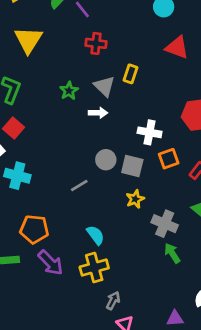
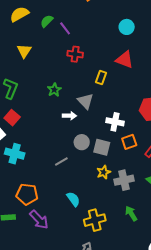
yellow triangle: (28, 40) -> (24, 51), size x0.7
red triangle: (177, 47) -> (125, 60), moved
gray triangle: (104, 86) -> (85, 101), moved
white arrow: (98, 113) -> (69, 116), moved
gray cross: (165, 224) -> (124, 180), moved, turned -36
yellow cross: (94, 267) -> (95, 220), moved

